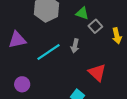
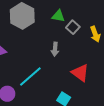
cyan line: (48, 52) -> (30, 77), moved

